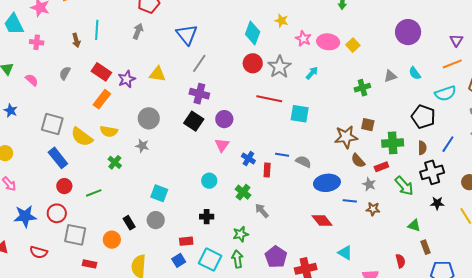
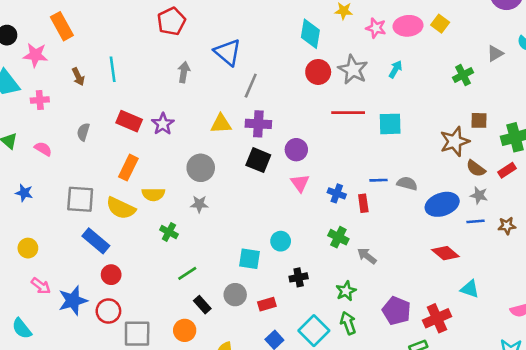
gray arrow: (138, 31) -> (184, 72), moved
brown arrow: (76, 40) -> (78, 77), moved
yellow triangle: (158, 74) -> (221, 124), moved
orange rectangle: (102, 99) -> (128, 168), moved
cyan circle: (209, 181) -> (281, 241), moved
gray star: (369, 184) -> (479, 195), moved
green line: (94, 193) -> (187, 273), moved
cyan square: (159, 193) -> (250, 259), moved
blue star: (25, 216) -> (73, 301), moved
red rectangle: (186, 241) -> (267, 304), moved
cyan triangle: (345, 253) -> (470, 289), moved
cyan square: (210, 259) -> (314, 331), turned 30

